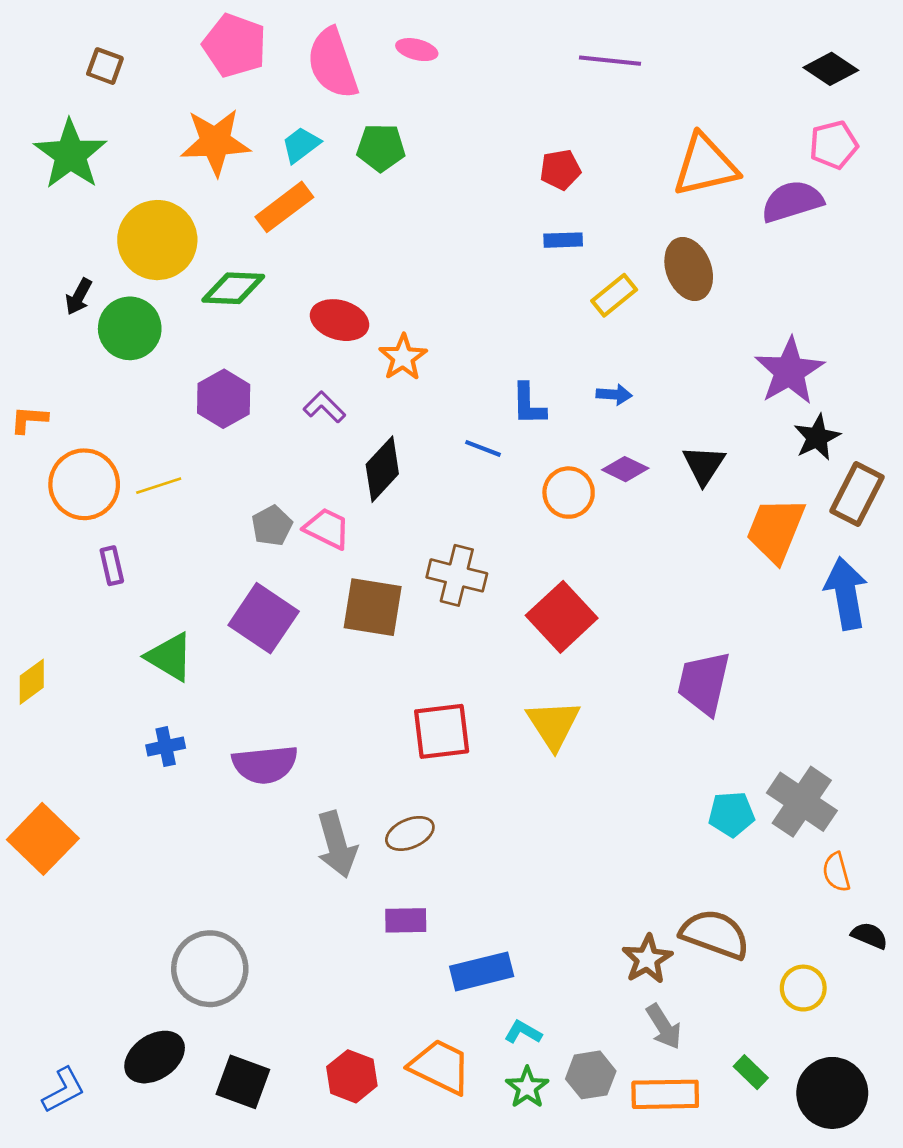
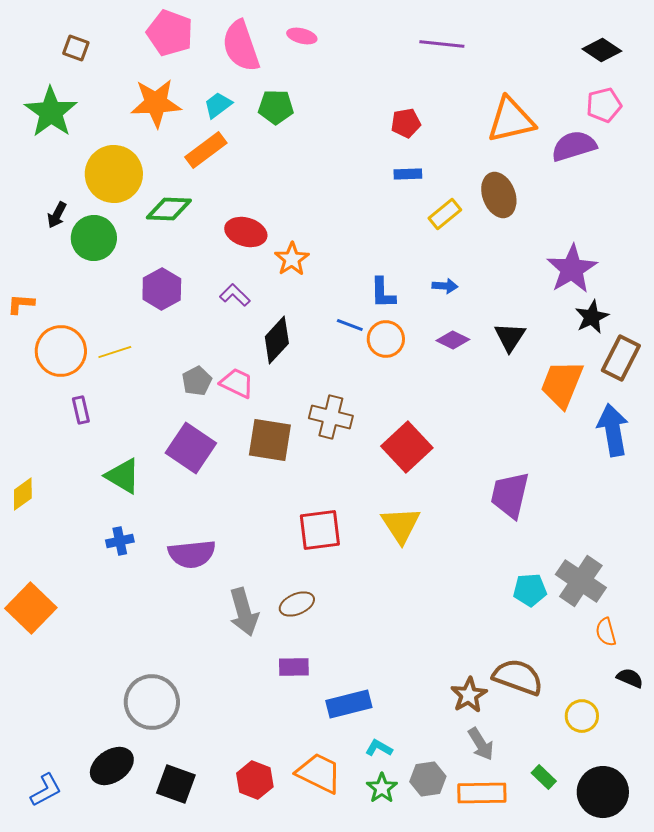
orange circle: (569, 493) -> (386, 339), moved

